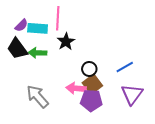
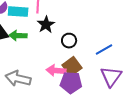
black circle: (89, 69) -> (69, 41), moved
gray arrow: (38, 96) -> (18, 79), turned -35

